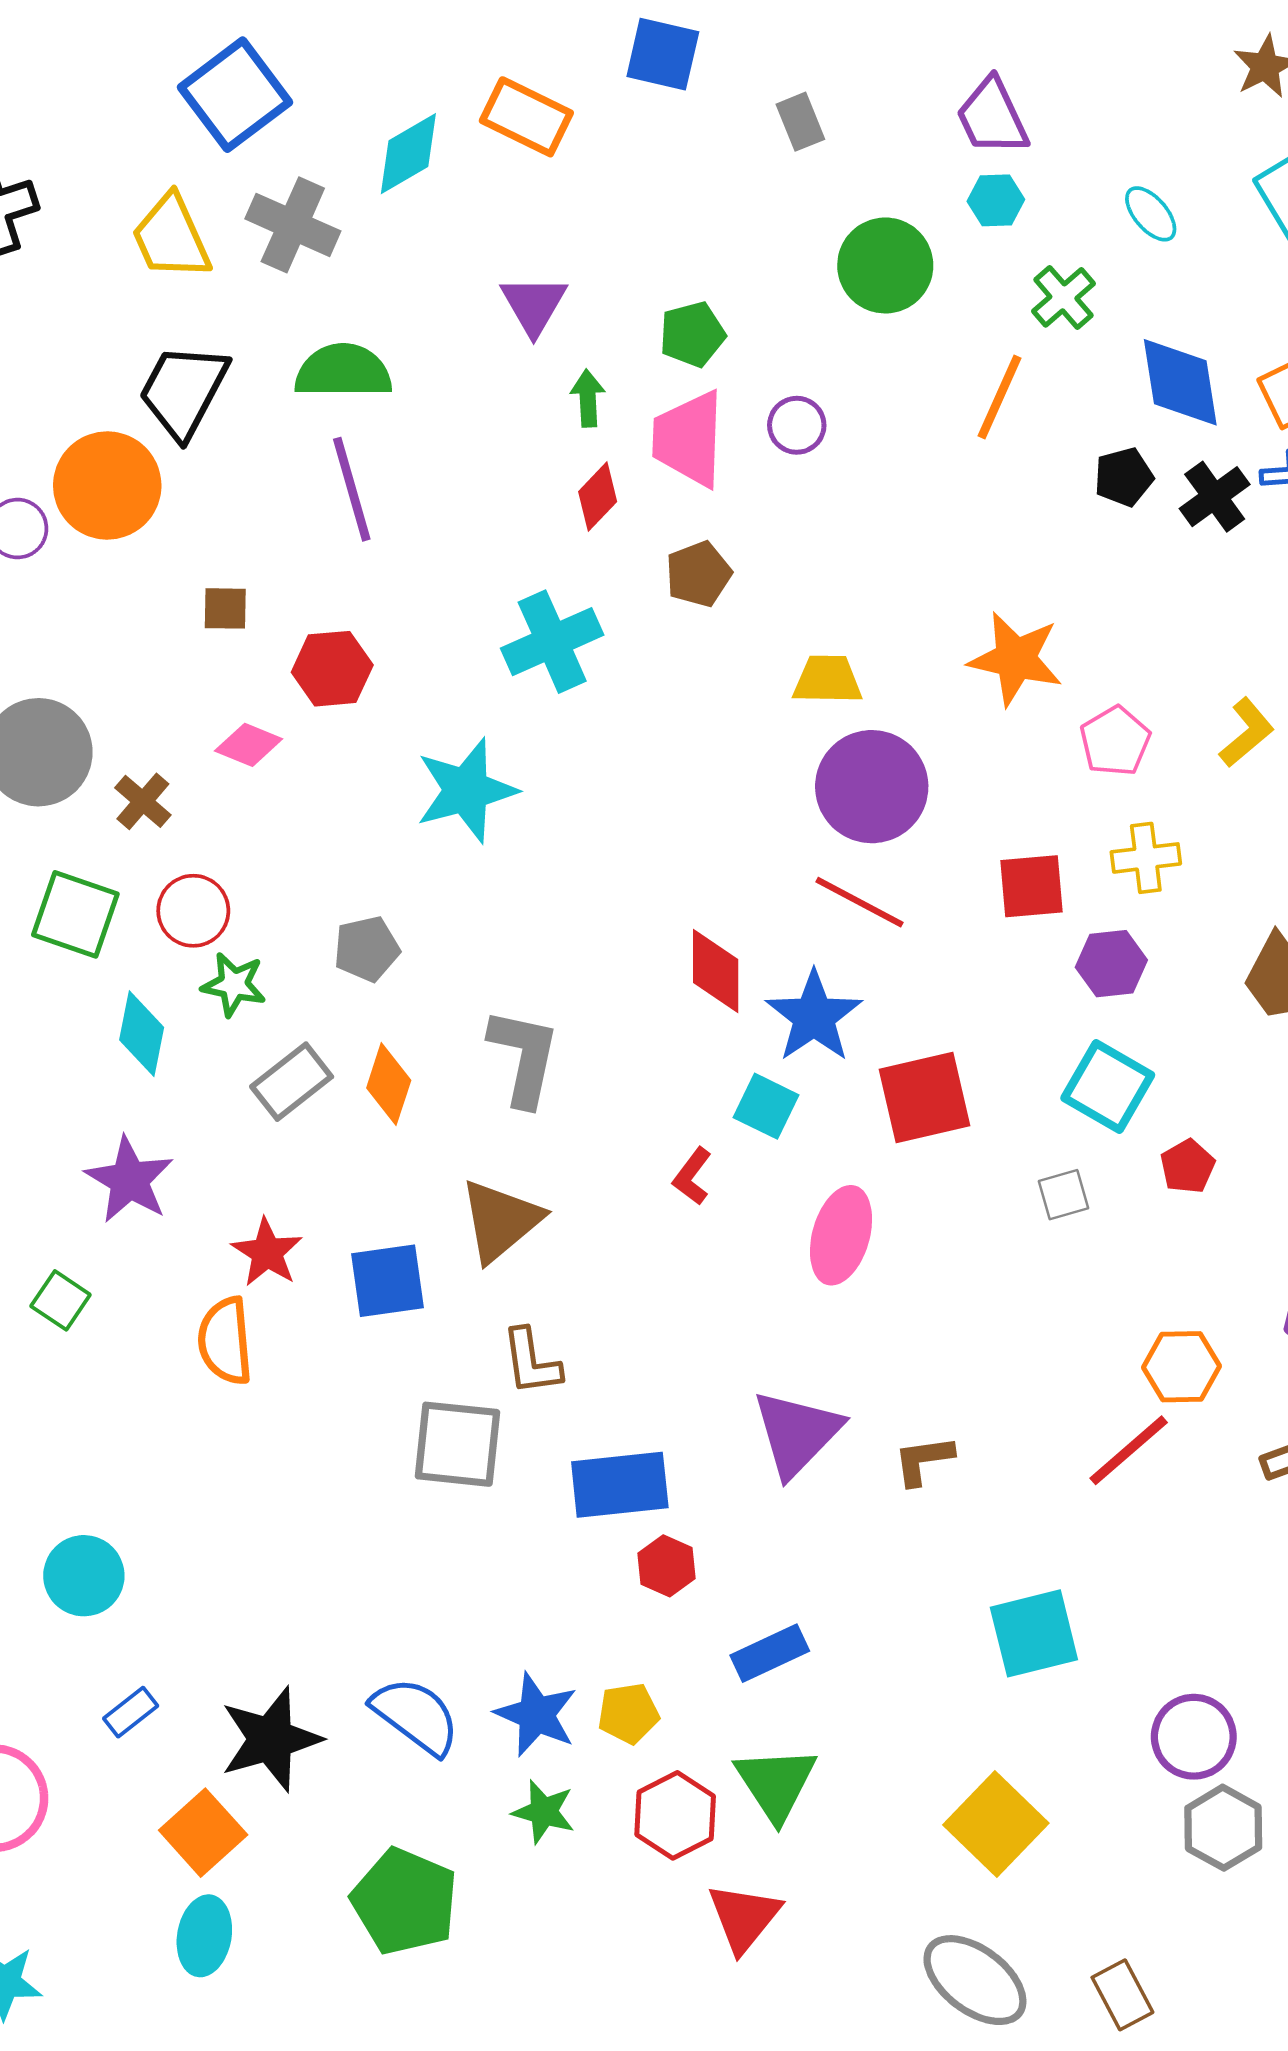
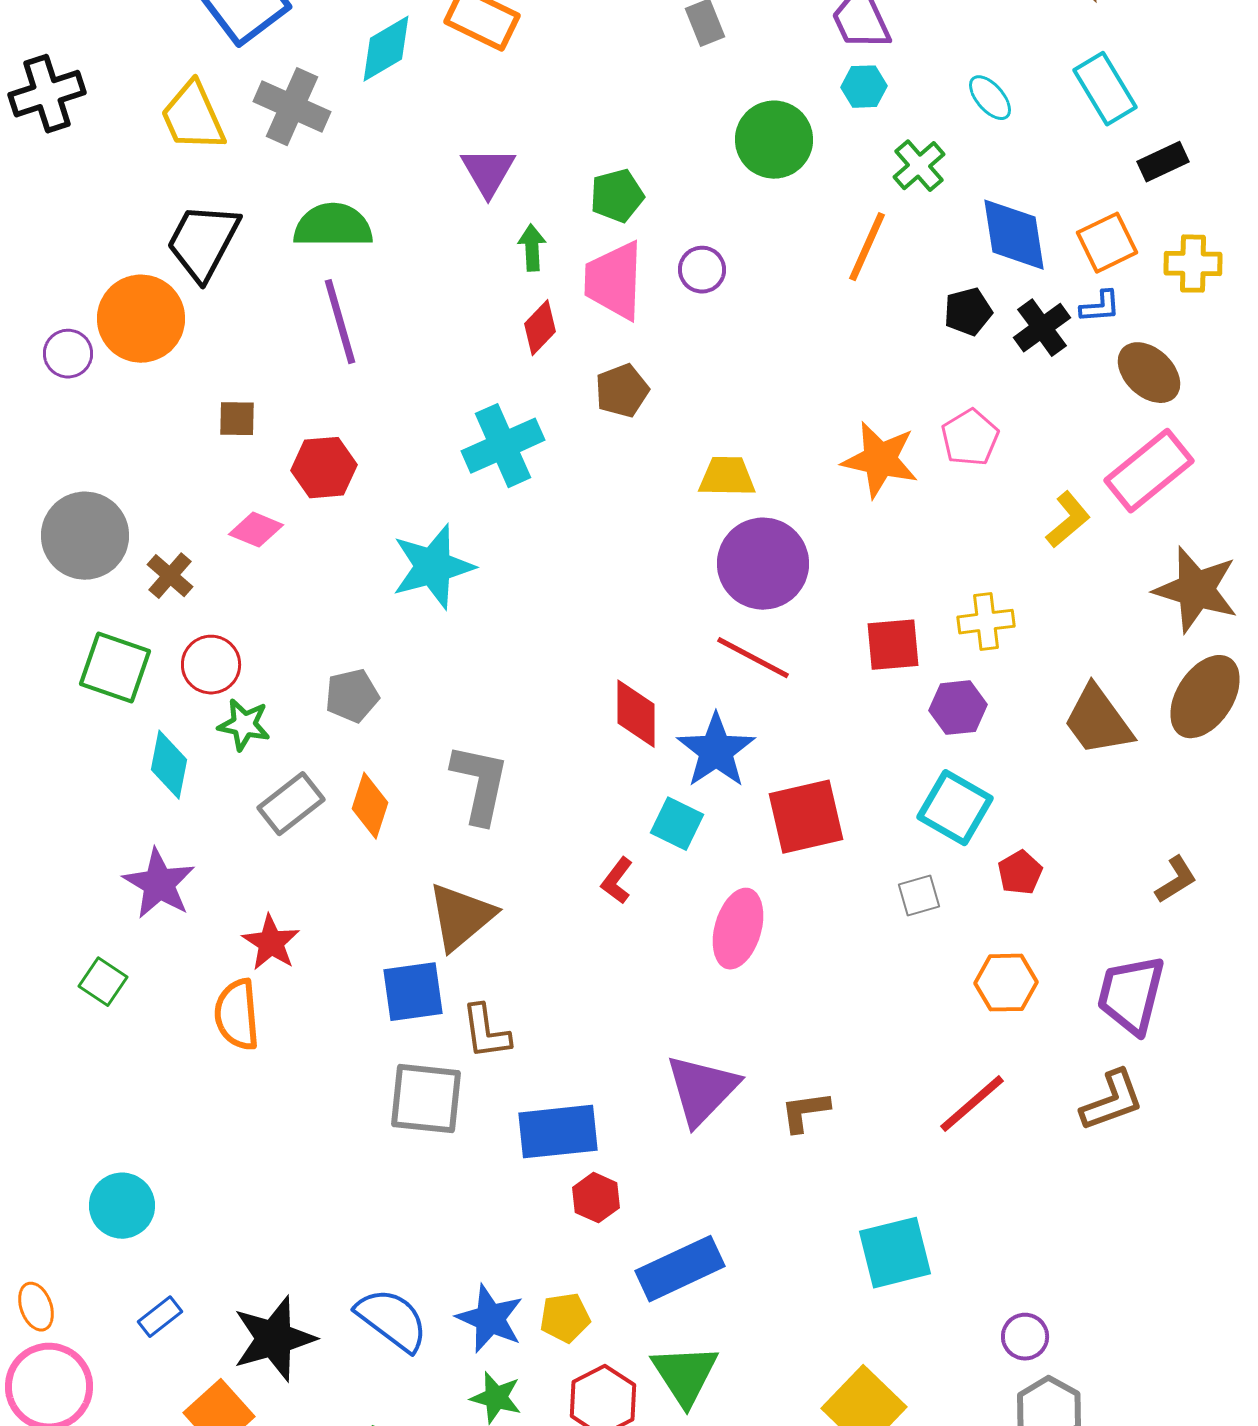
pink pentagon: (1115, 741) -> (970, 438), moved
blue square: (387, 1281) -> (413, 992), moved
orange hexagon: (1181, 1367) -> (1006, 983), moved
blue rectangle: (770, 1653) -> (680, 1269), size x1.4
purple circle: (1194, 1737) -> (1025, 1337), size x0.7

